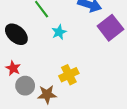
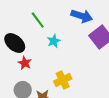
red star: (13, 68) -> (25, 63), moved

